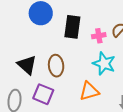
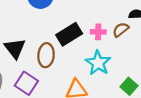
black rectangle: (72, 27) -> (69, 34), moved, turned 40

